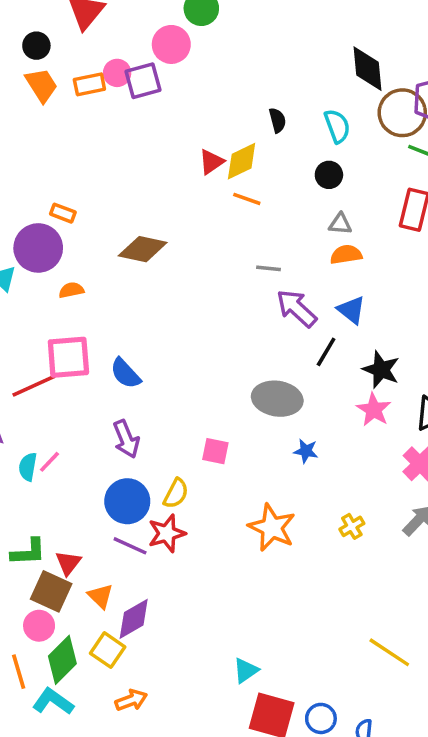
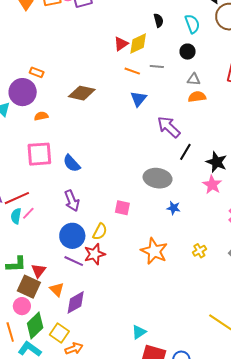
orange line: (247, 199) -> (132, 71), moved
gray line: (269, 268) -> (157, 66), moved
blue triangle: (351, 310) -> (138, 99), moved, turned 30
red line: (34, 386) -> (17, 198), moved
yellow square: (108, 650) -> (59, 333), moved

